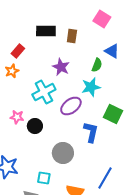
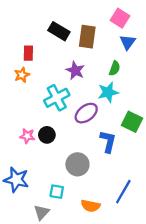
black rectangle: (46, 31) -> (59, 31), turned 30
brown rectangle: (72, 36) -> (87, 37), size x1.5
red rectangle: (18, 51) -> (28, 53), turned -40
blue triangle: (112, 51) -> (128, 42), moved, turned 35
pink star: (17, 117) -> (27, 136), moved

